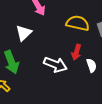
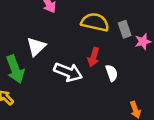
white triangle: (24, 33) -> (36, 47), moved

